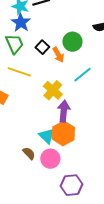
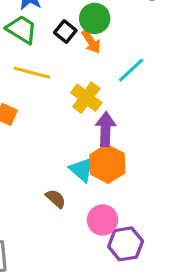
green circle: (72, 42) -> (95, 18), moved
green trapezoid: (14, 44) -> (22, 29), turned -30
pink circle: (50, 159) -> (102, 220), moved

